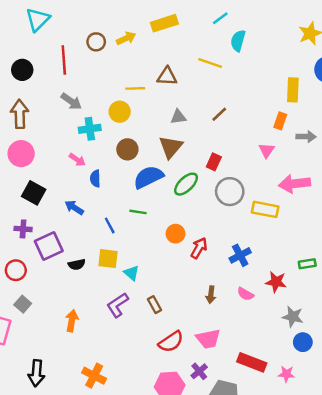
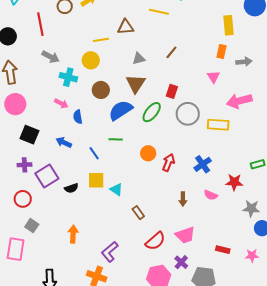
cyan cross: (90, 129) -> (68, 77), turned 30
purple L-shape: (118, 305) -> (110, 252), moved
red rectangle: (252, 362) -> (223, 250), size x0.6

